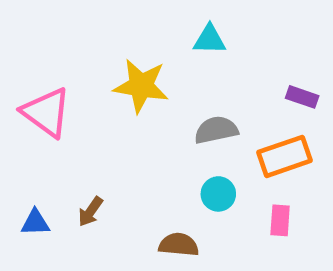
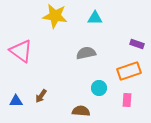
yellow star: (141, 86) -> (55, 16), moved
gray semicircle: (216, 130) -> (86, 53), moved

